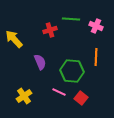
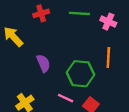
red cross: (50, 30) -> (41, 13), moved

